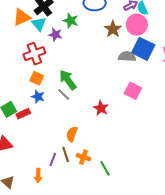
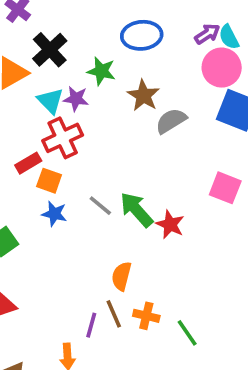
cyan triangle: (39, 24) -> (50, 101), moved
brown star: (113, 29) -> (143, 96), moved
red cross: (34, 54) -> (63, 138), moved
gray semicircle: (127, 56) -> (171, 121), moved, turned -30
green arrow: (68, 80) -> (136, 210), moved
red rectangle: (23, 114) -> (28, 163), moved

